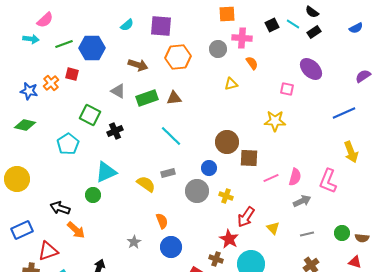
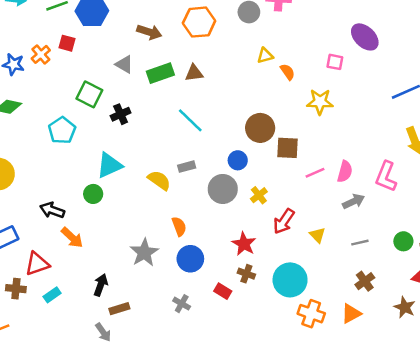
orange semicircle: (252, 63) -> (288, 72), moved
yellow cross: (226, 196) -> (259, 195), turned 32
red star: (229, 239) -> (244, 244), moved
gray star: (134, 242) -> (144, 253), size x1.6

